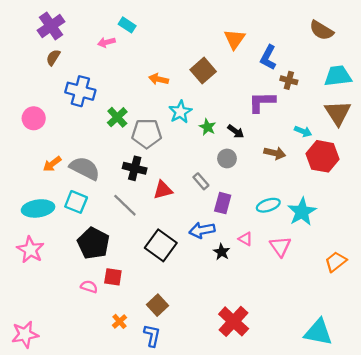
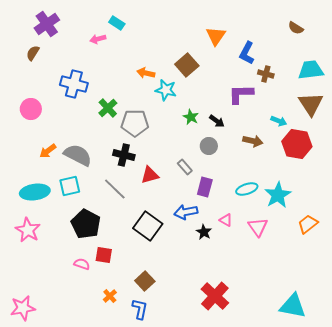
brown semicircle: (321, 30) -> (296, 28), size x0.7
brown semicircle: (53, 57) -> (33, 53), moved
cyan star: (180, 112) -> (166, 90), moved, turned -30
cyan square: (76, 202) -> (70, 186), turned -35
orange trapezoid: (336, 262) -> (308, 224), moved

